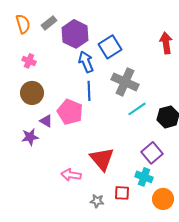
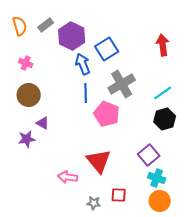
gray cross: (125, 82) -> (122, 84), turned 36
cyan line: (137, 109) -> (163, 93), moved
pink pentagon: (70, 112) -> (107, 114), moved
cyan cross: (144, 177) -> (157, 178), moved

